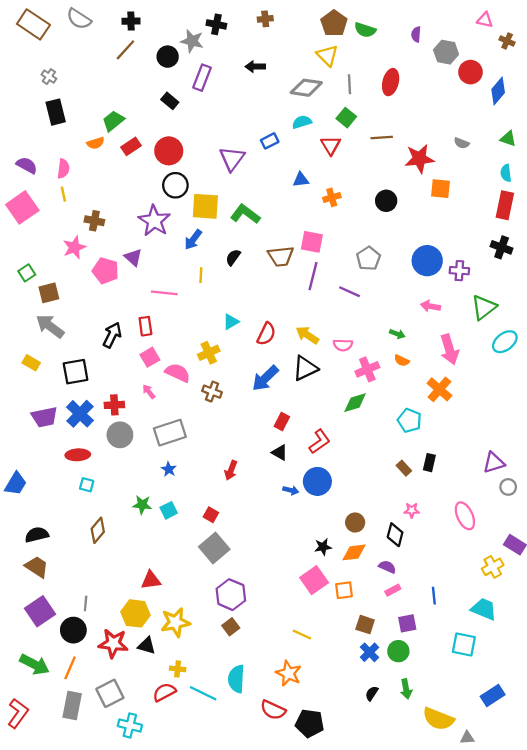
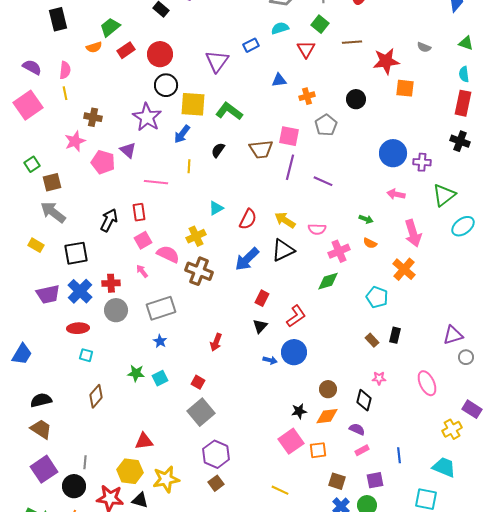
gray pentagon: (368, 258) -> (326, 125), moved
brown cross: (212, 392) -> (199, 271), size x1.5
black triangle: (280, 453) -> (260, 326), turned 42

